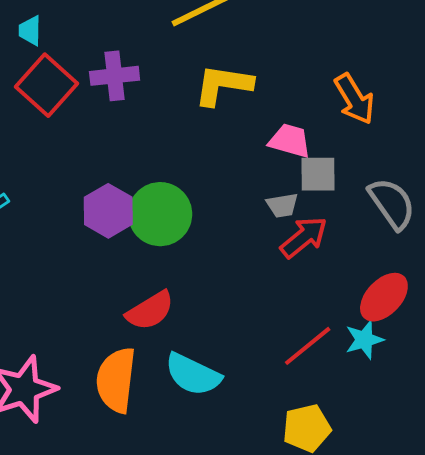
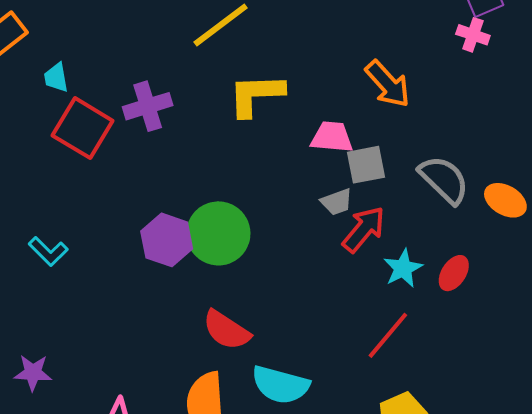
red ellipse: (384, 297) -> (454, 273), size x0.7
red semicircle: (150, 311) -> (226, 330), turned 75
cyan star: (364, 340) -> (403, 268), moved

